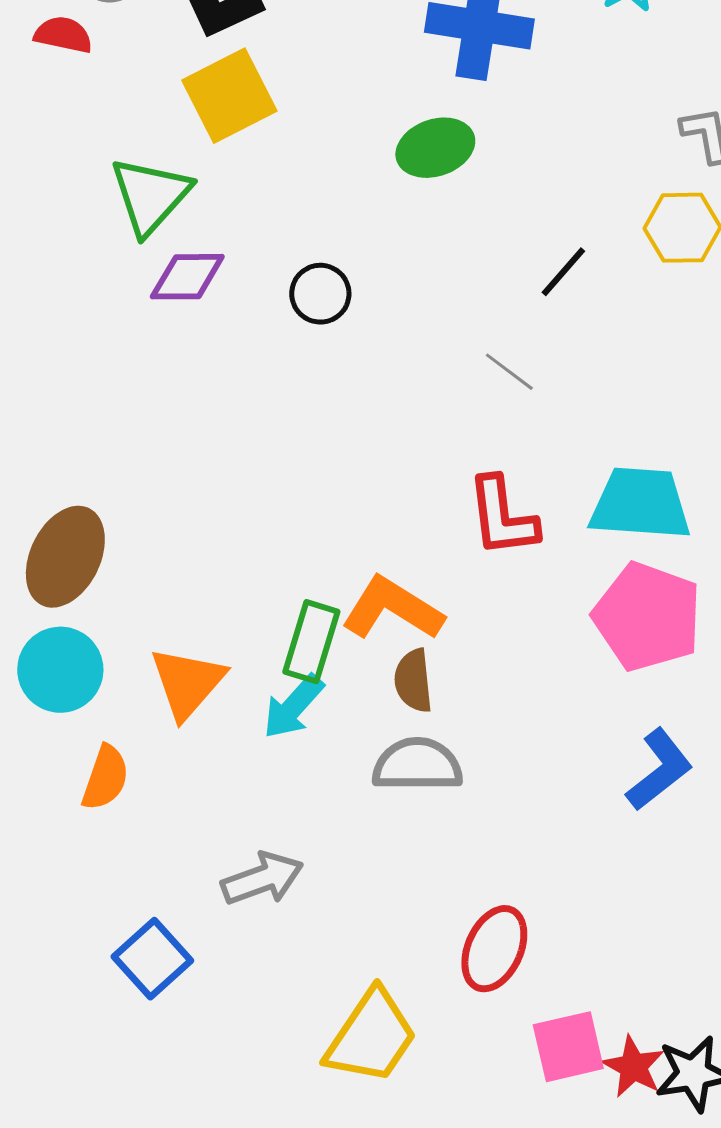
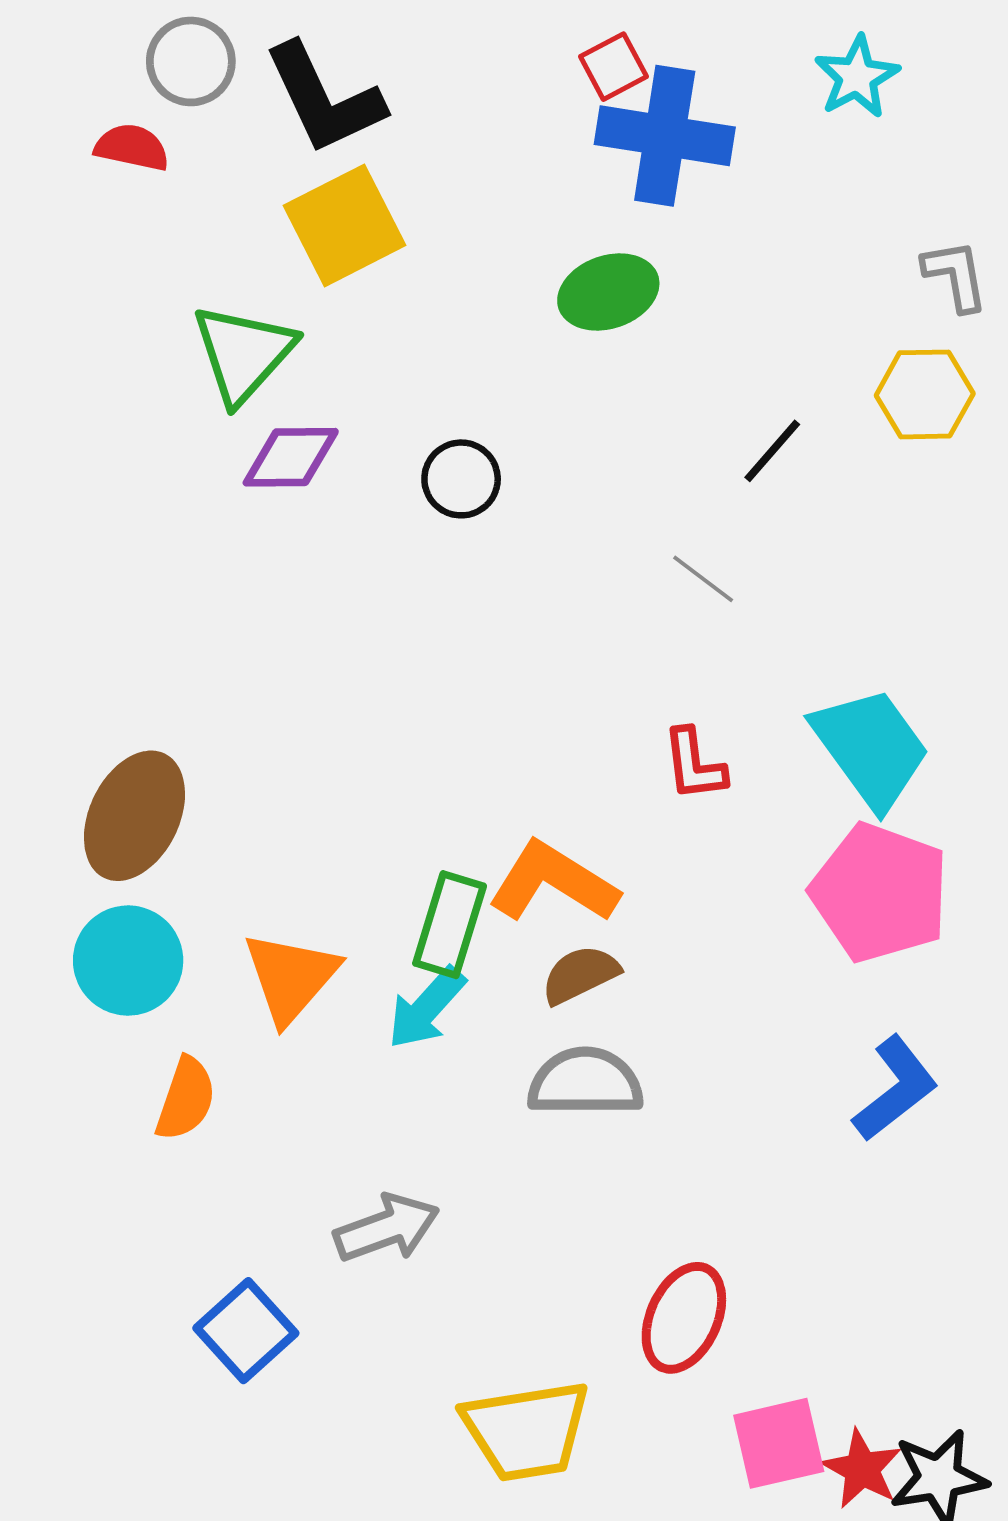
cyan trapezoid: (640, 504) -> (871, 748), turned 50
red L-shape: (502, 517) -> (694, 765), size x0.7
brown semicircle: (413, 681) -> (580, 975), turned 70
yellow trapezoid: (371, 1037) -> (526, 1431), turned 47

